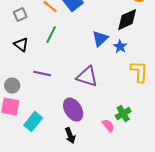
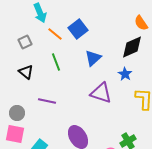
green line: (51, 35) -> (56, 62), turned -48
blue triangle: (100, 39) -> (93, 58), moved
purple triangle: (87, 77) -> (101, 93), moved

